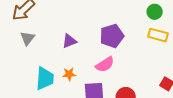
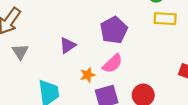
orange star: (69, 74) -> (88, 75), moved

